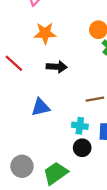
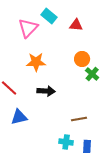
blue triangle: (40, 107) -> (19, 117), moved

